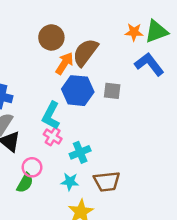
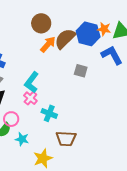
blue hexagon: (78, 91) -> (88, 34), moved
cyan cross: (80, 152) -> (49, 113), turned 35
cyan star: (70, 182) -> (22, 139), moved

